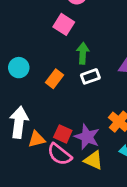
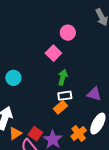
orange rectangle: (55, 79) -> (60, 107), moved
orange triangle: (37, 139) -> (15, 133), turned -32

